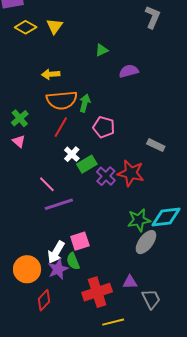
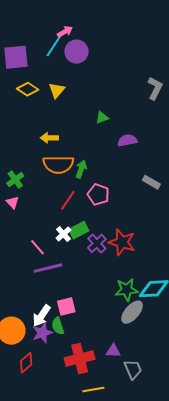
red line: (61, 127) -> (68, 200), moved
gray rectangle: (156, 145) -> (151, 182), moved
white cross: (72, 154) -> (63, 234), moved

